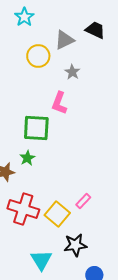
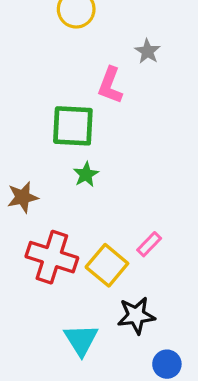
gray star: (72, 72) -> (147, 51), moved
green star: (27, 158) -> (86, 174), moved

